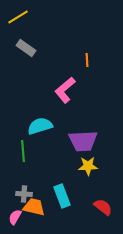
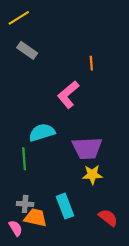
pink semicircle: (15, 217) -> (16, 228), turned 119

